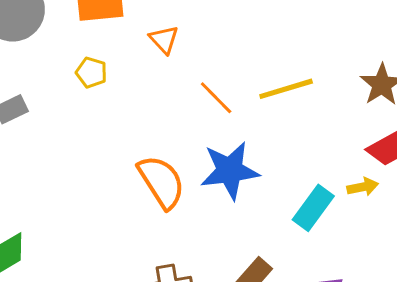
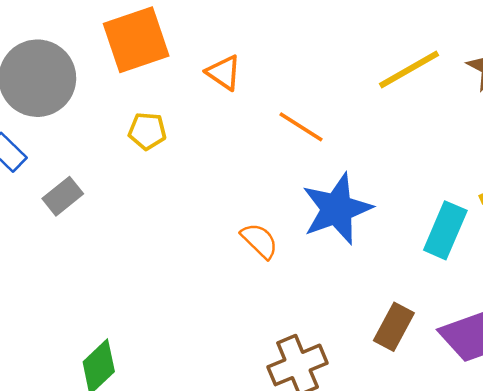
yellow line: (286, 89) -> (409, 69), moved
orange semicircle: (161, 182) -> (259, 241), size x0.6

